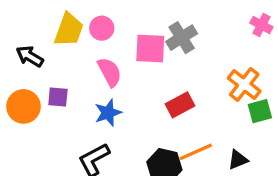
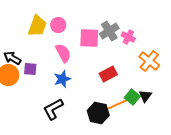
pink cross: (261, 25) -> (128, 37), moved
black arrow: (30, 56) -> (12, 58), moved
green square: (260, 111) -> (132, 97), moved, turned -35
black triangle: (238, 160) -> (145, 96), moved, turned -32

